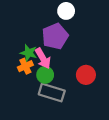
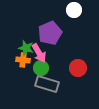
white circle: (66, 11) -> (74, 10), moved
orange cross: (25, 66) -> (23, 60), turned 32

